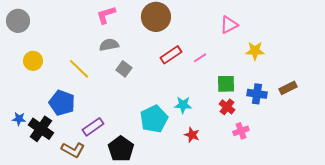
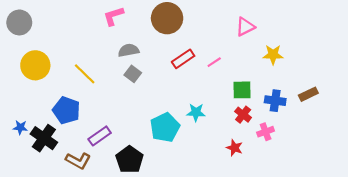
gray semicircle: (109, 45) -> (128, 50), moved
yellow circle: (33, 61) -> (35, 65), size x1.4
pink cross: (241, 131) -> (266, 132), moved
red star: (192, 135) -> (234, 148), moved

